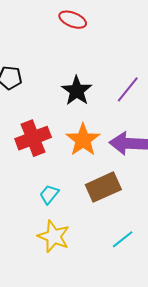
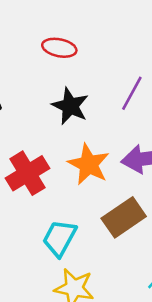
red ellipse: (73, 20) -> (59, 48), moved
cyan trapezoid: (49, 194) -> (60, 238), size x1.5

